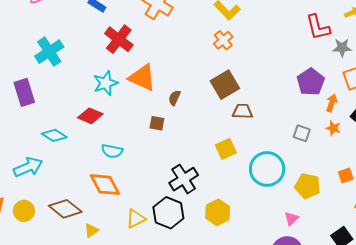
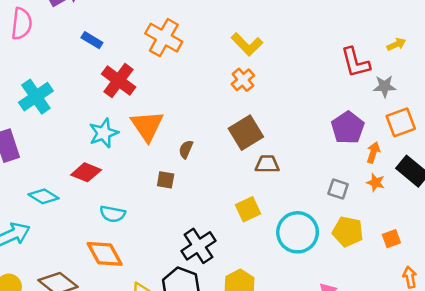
orange triangle: (142, 78) -> (147, 126), turned 32
yellow pentagon: (308, 186) -> (348, 232), moved

